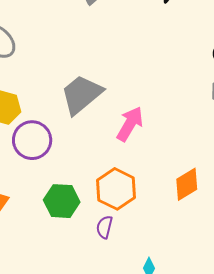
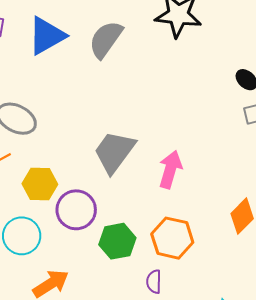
green hexagon: (62, 201) -> (117, 241), moved
purple semicircle: (104, 227) -> (154, 282), moved

